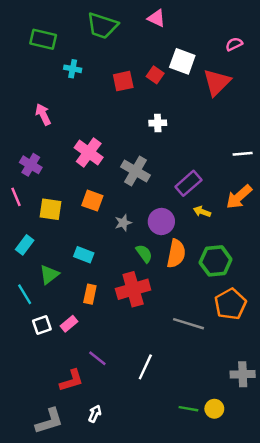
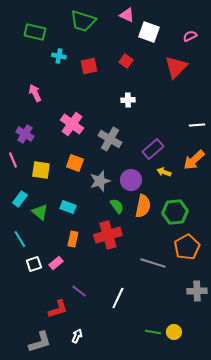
white square: (182, 61) -> (149, 32), moved
red square: (123, 81) -> (89, 66), moved
gray star: (123, 223) -> (100, 181), size x1.5
green triangle: (49, 274) -> (40, 212), moved, turned -42
gray cross: (243, 374) -> (197, 291), moved

